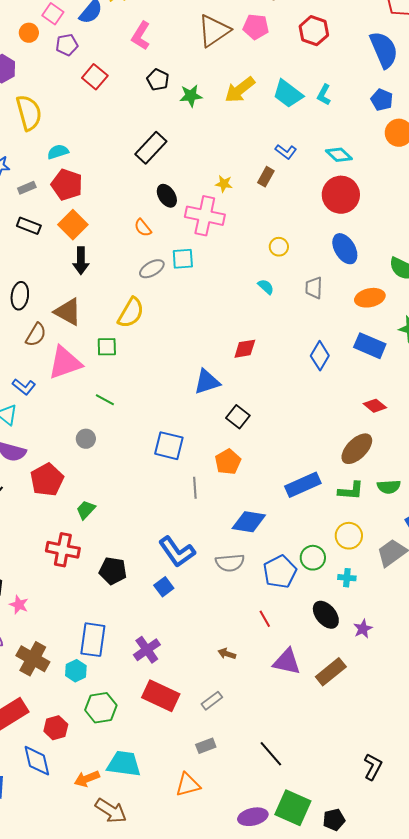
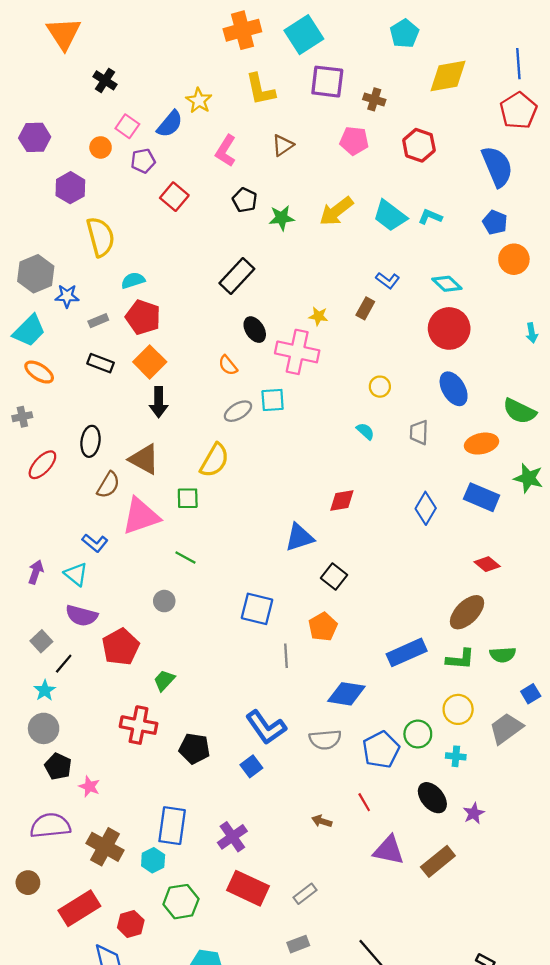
brown triangle: (214, 31) -> (283, 145), moved, size x0.6
cyan L-shape: (324, 95) -> (430, 217), turned 85
brown arrow: (227, 654) -> (322, 821), moved

